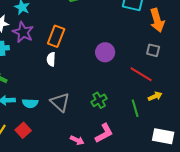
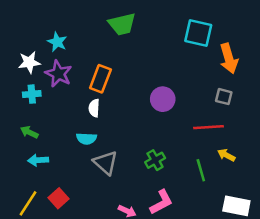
red line: (141, 74) -> (208, 127), turned -35
yellow arrow: (155, 96) -> (226, 155), turned -128
cyan semicircle: (30, 103) -> (86, 139), moved

